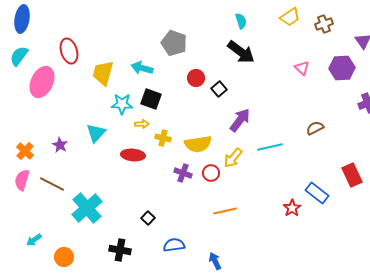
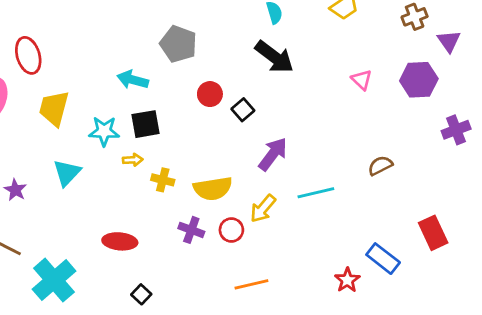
brown cross: (324, 24) -> (415, 17), moved
yellow trapezoid: (103, 73) -> (54, 108), moved
black square: (151, 99) -> (146, 124), turned -30
red ellipse: (133, 155) -> (120, 241), moved

